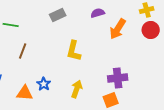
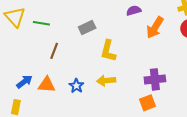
gray rectangle: (58, 15) -> (87, 27), moved
yellow arrow: (77, 89) -> (106, 81), moved, turned -114
orange triangle: (25, 93) -> (47, 85), moved

